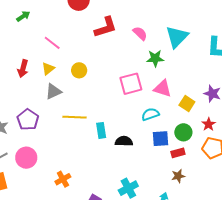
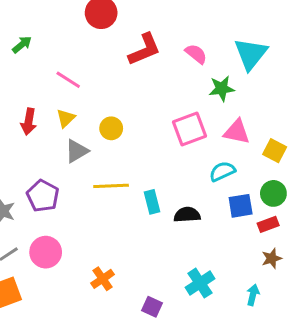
yellow circle: (79, 70) -> (111, 128), moved

